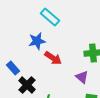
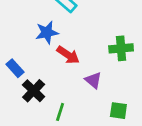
purple triangle: (82, 77) -> (93, 80), moved

